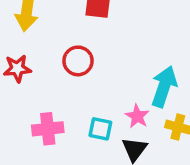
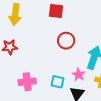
red circle: (78, 61) -> (66, 41), moved

